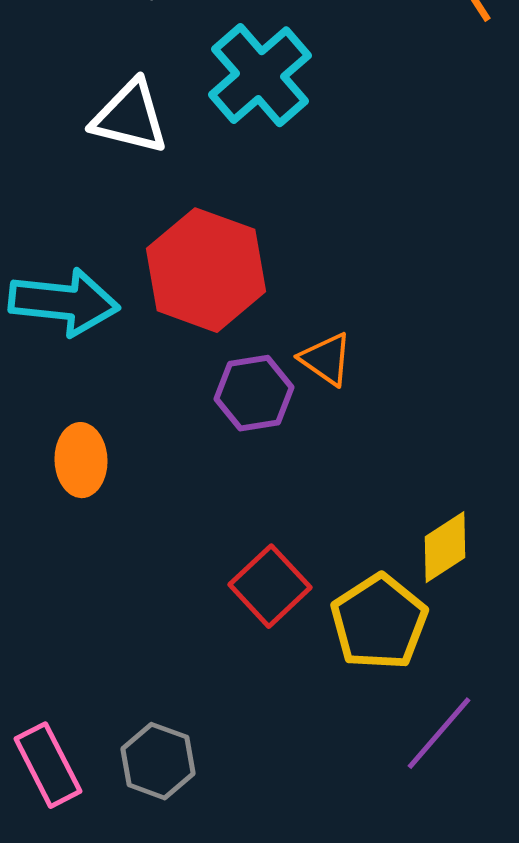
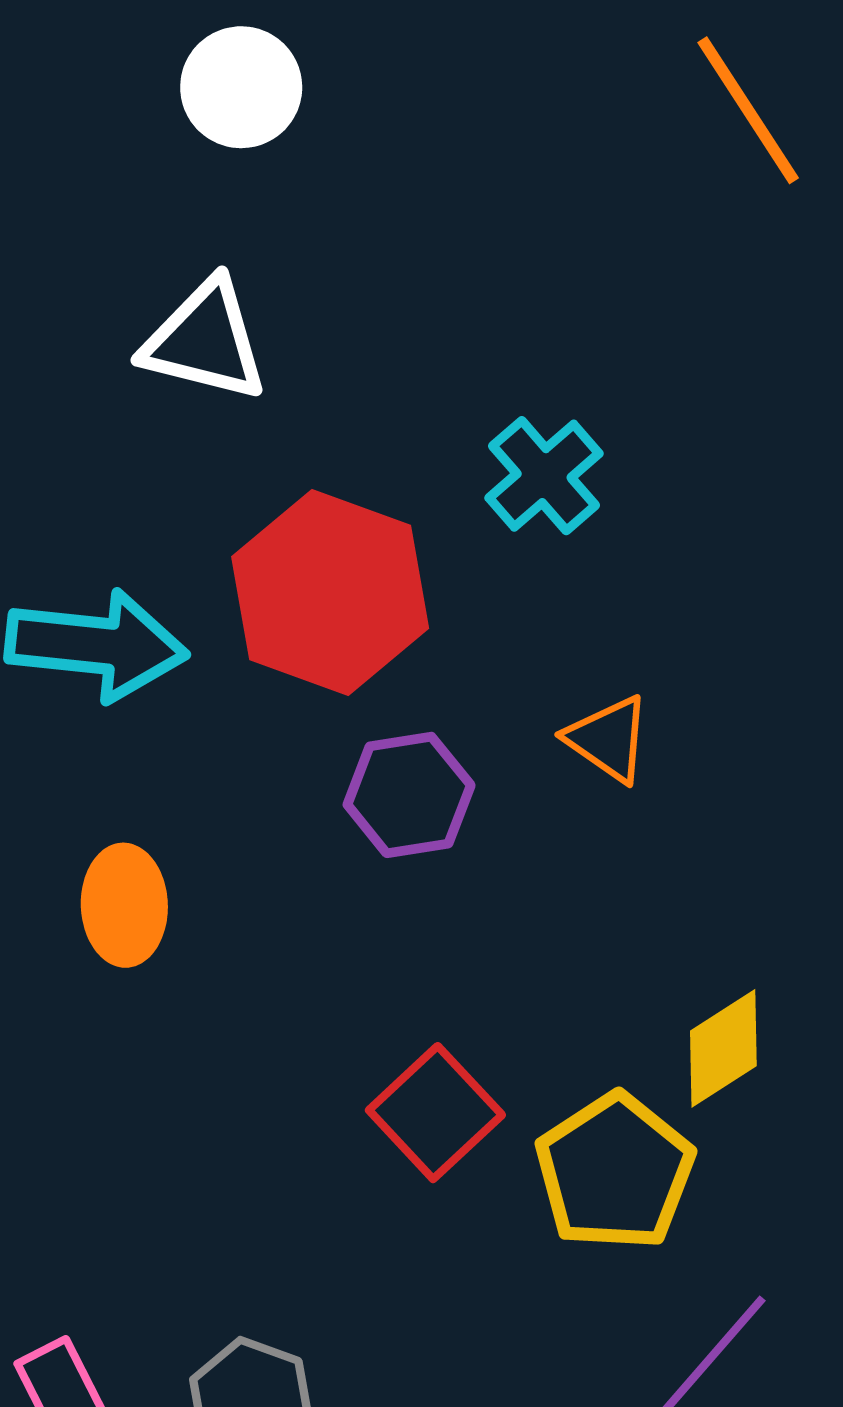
cyan cross: (260, 75) -> (544, 476), moved, size x0.7
orange triangle: (326, 359) -> (608, 739), moved

